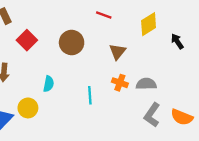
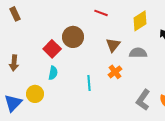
red square: (27, 40) -> (52, 49), moved
orange cross: (120, 83) -> (115, 72), turned 32
gray semicircle: (146, 84) -> (138, 53), moved

